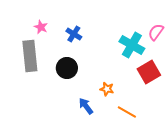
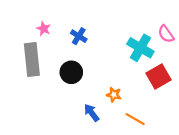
pink semicircle: (156, 32) -> (166, 34), turned -72

